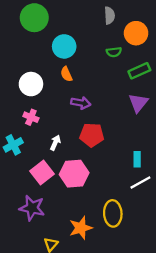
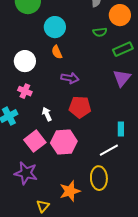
white arrow: (55, 143) -> (47, 114), turned -48
white line: (140, 182) -> (109, 150), moved

